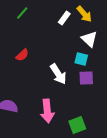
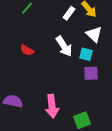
red semicircle: (22, 55) -> (27, 50), turned 72
white arrow: (58, 74) -> (64, 46), moved

